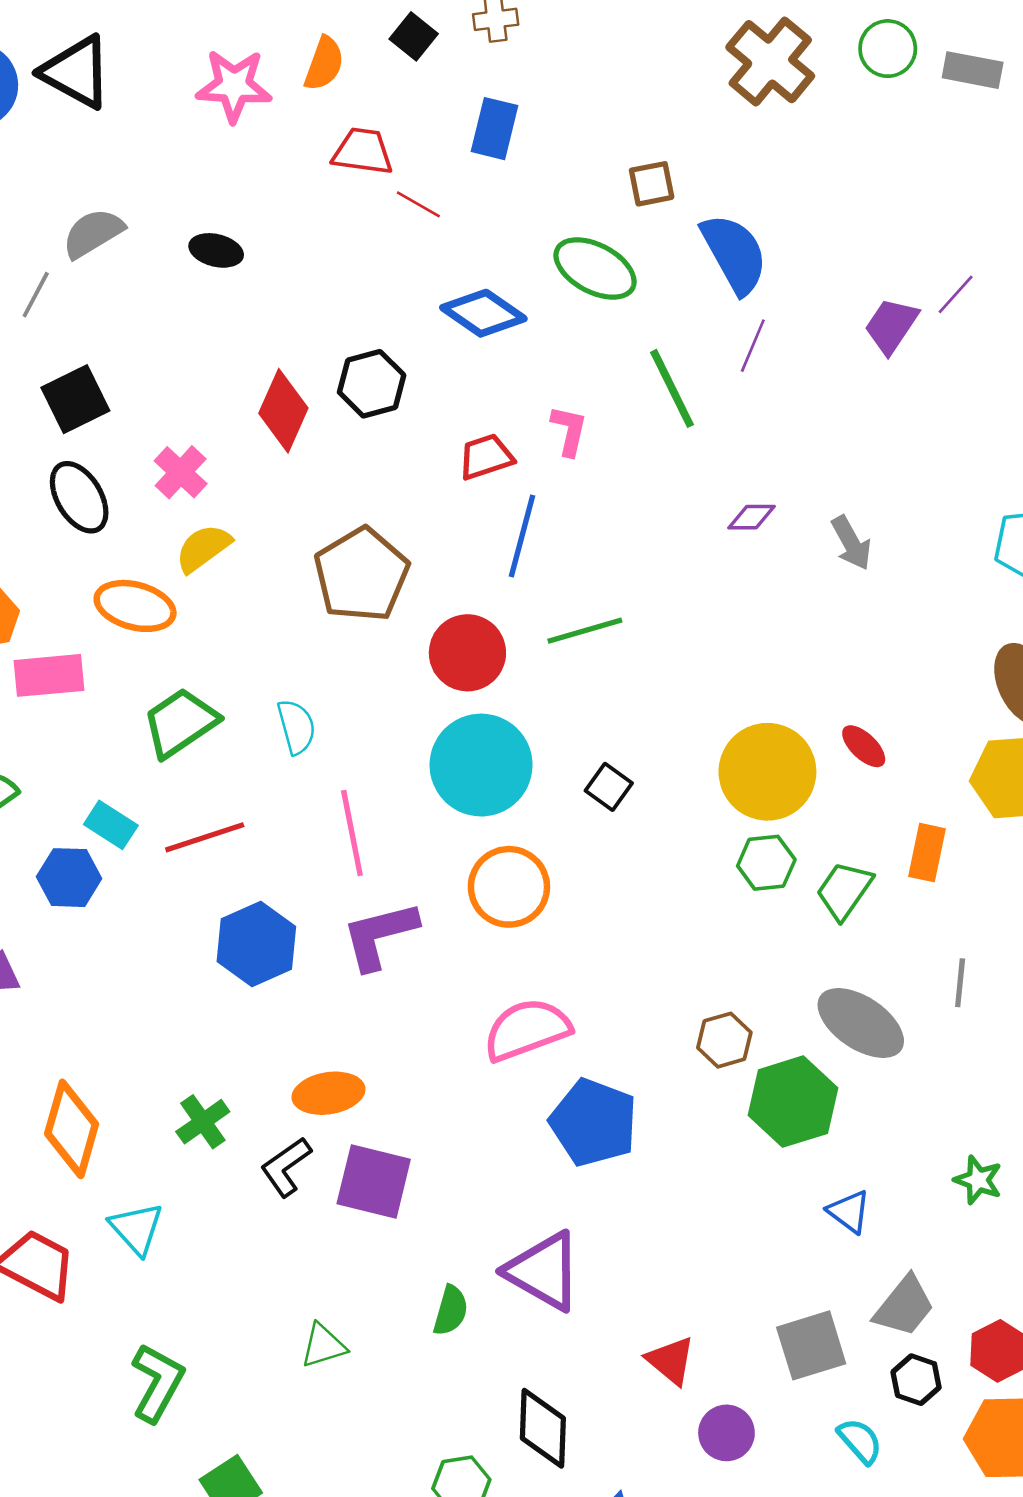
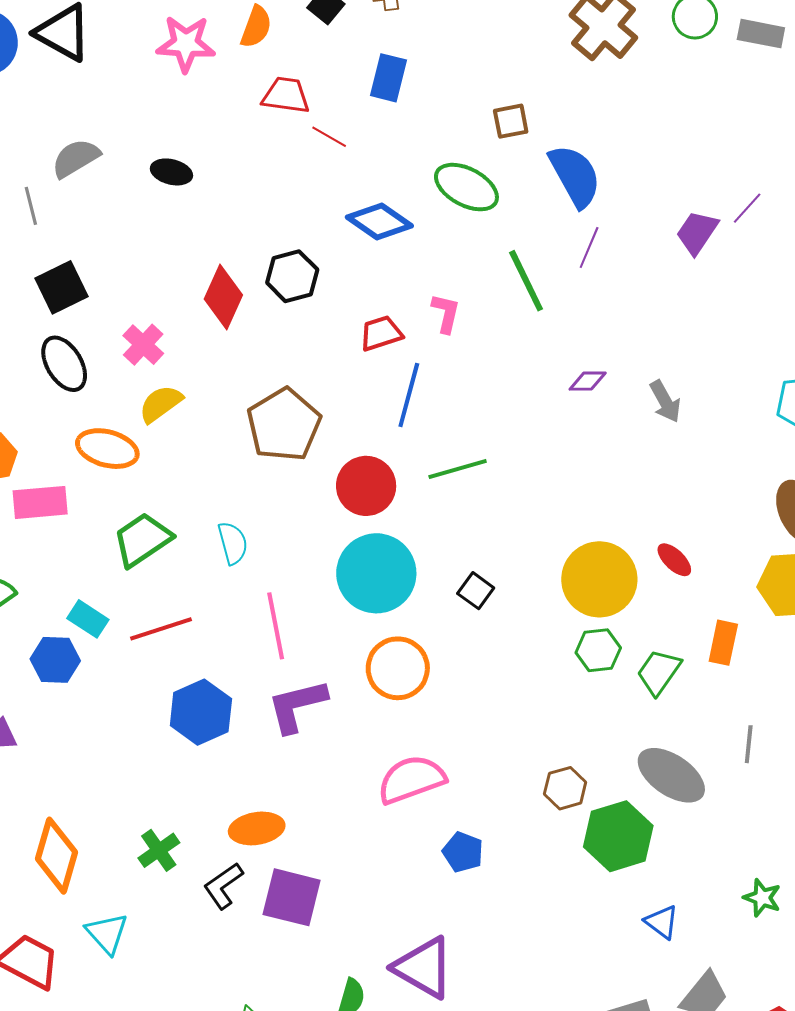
gray line: (36, 295) -> (31, 206), turned -42
blue pentagon: (594, 1123) -> (463, 852), size x0.6

